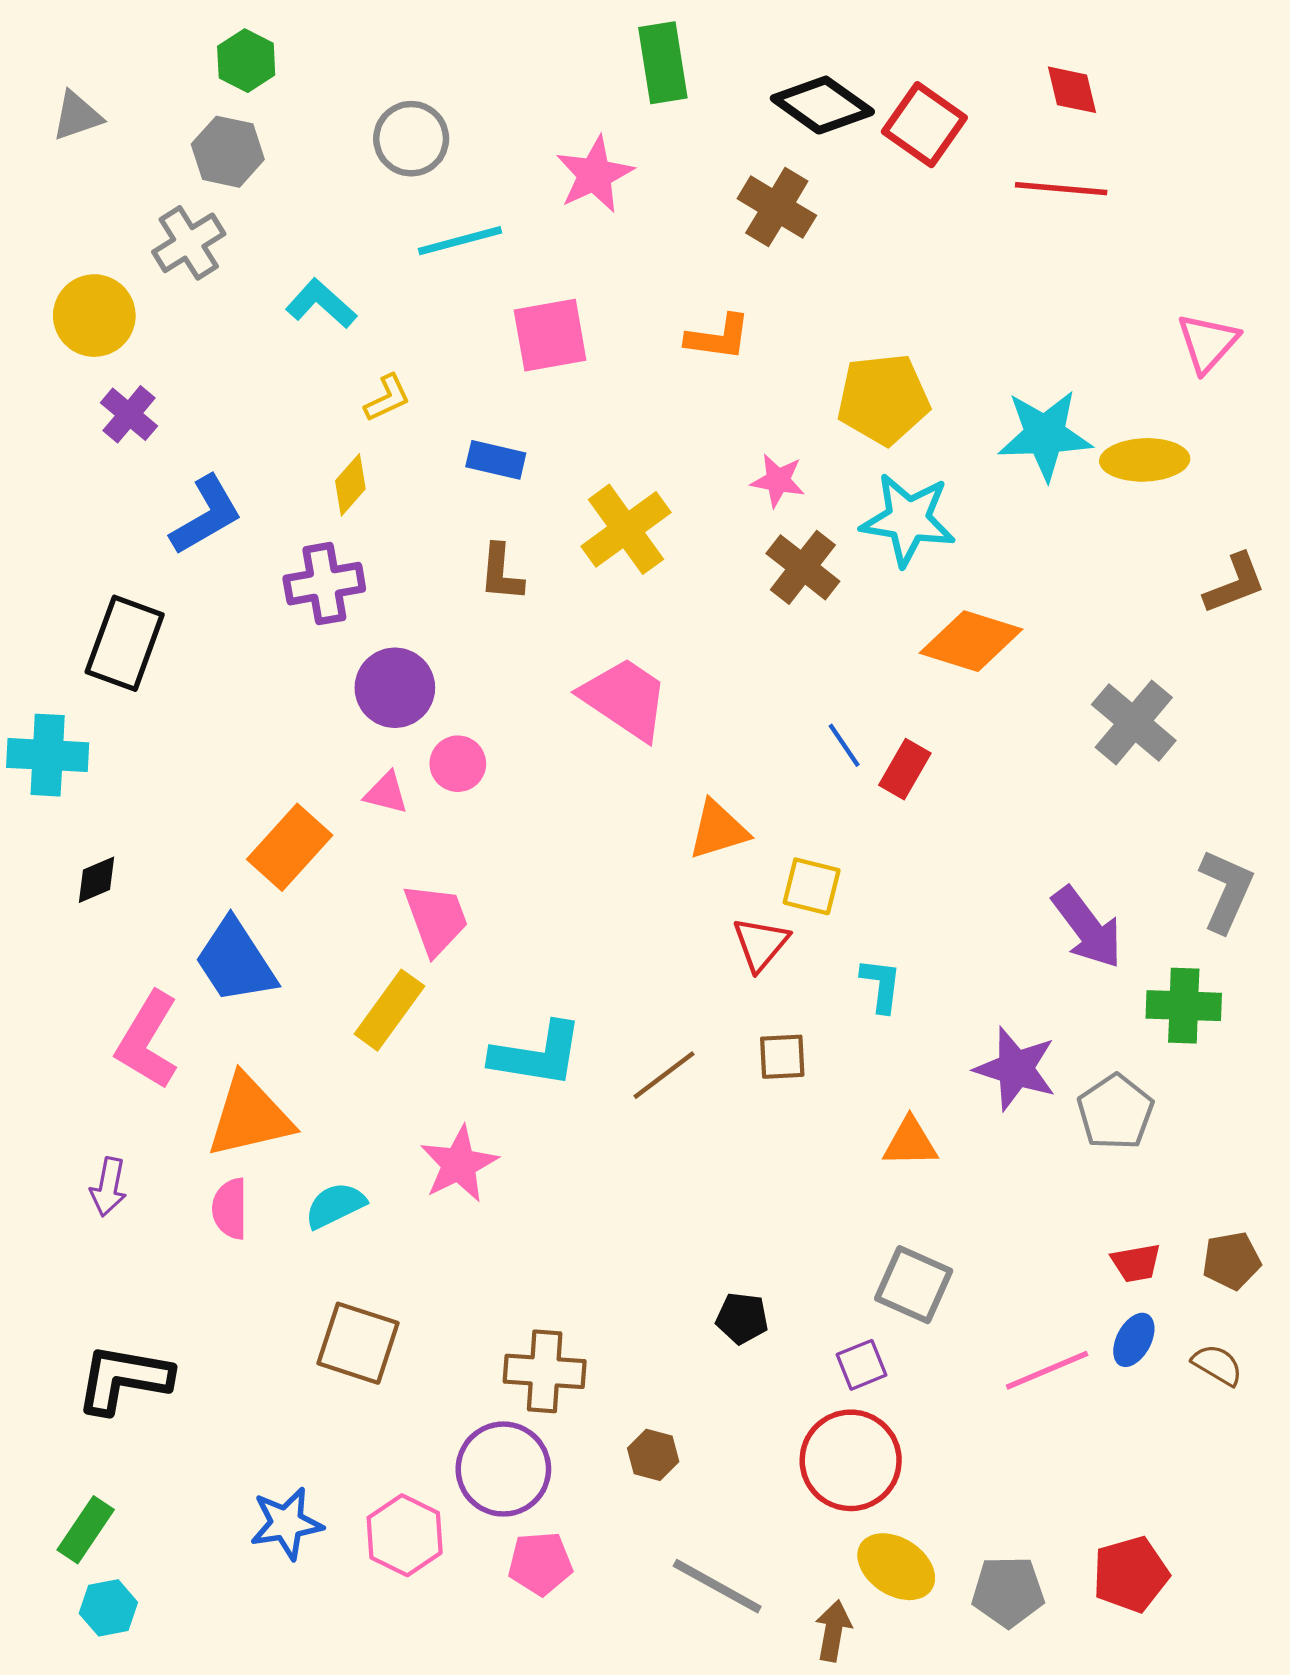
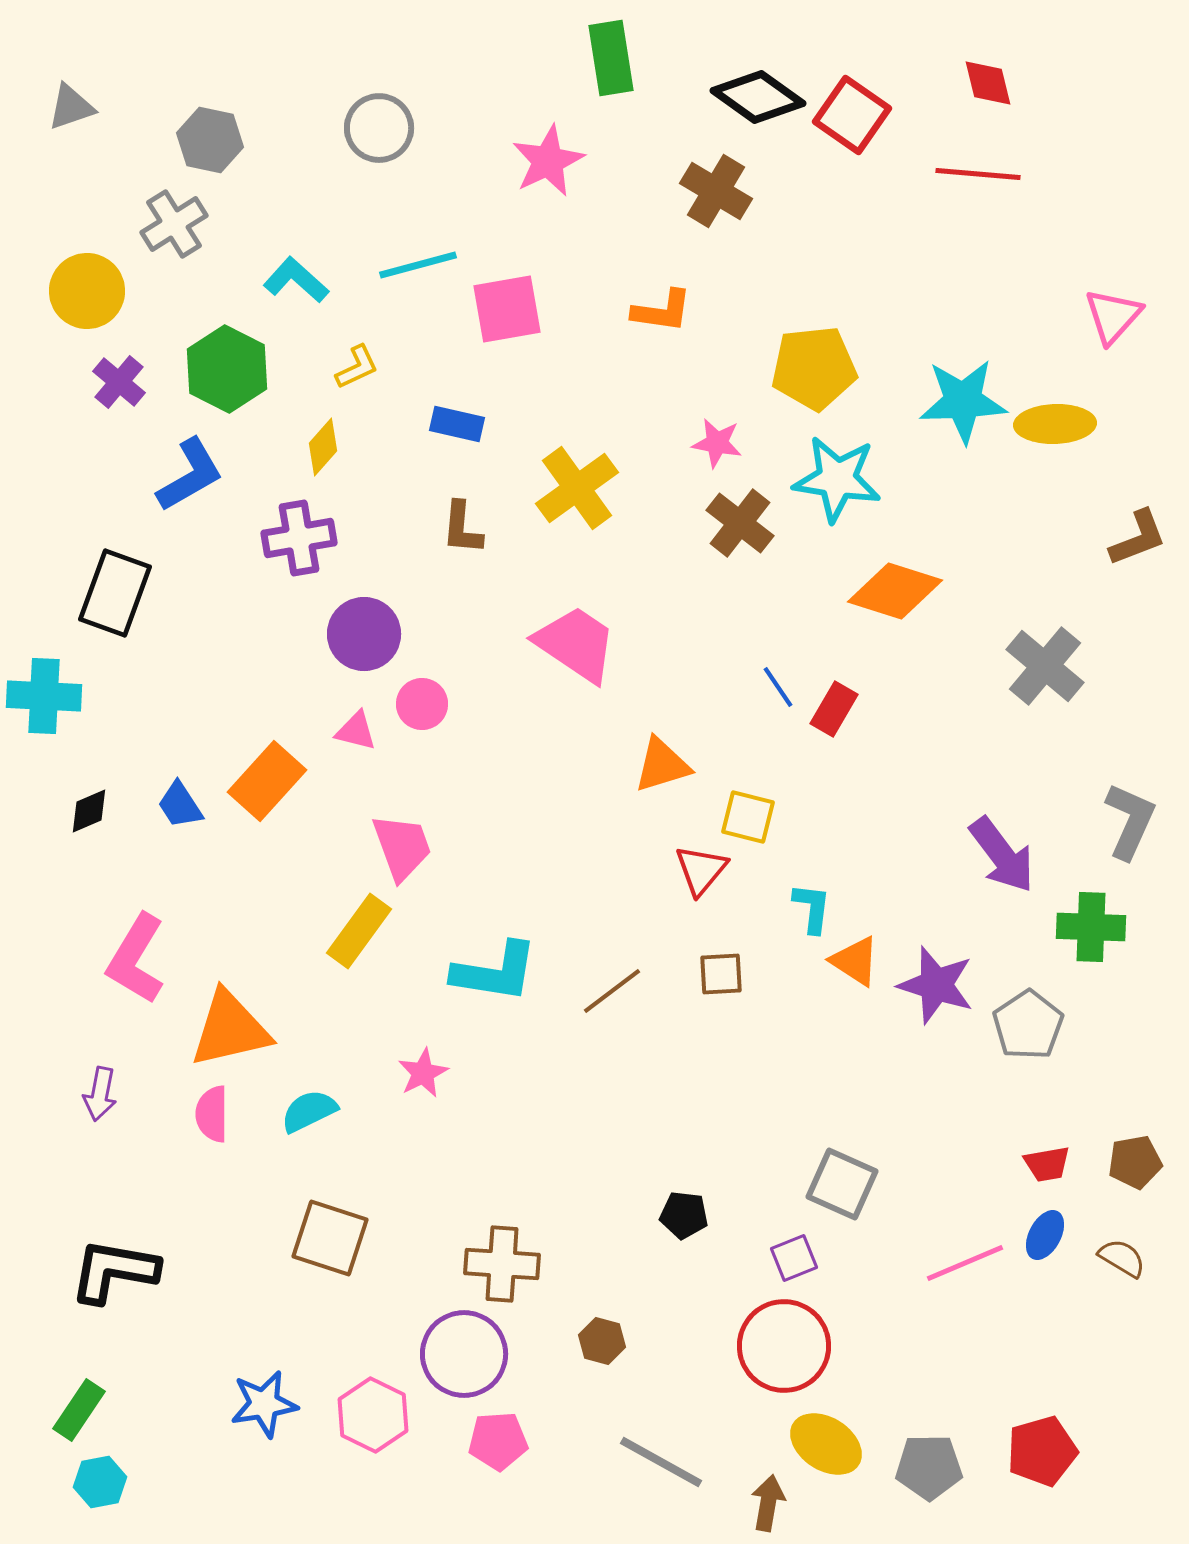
green hexagon: (246, 61) -> (227, 369), moved, size x1.5
cyan line: (460, 241) -> (418, 265), moved
blue trapezoid: (235, 961) -> (180, 805), moved, size x0.6
orange triangle: (910, 1142) -> (855, 961), moved, turned 34
pink star: (459, 1164) -> (423, 1073), size x0.7

